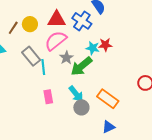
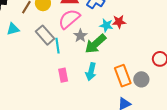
cyan arrow: (76, 94) -> (91, 72), turned 54
orange rectangle: (108, 99) -> (123, 76), turned 35
gray circle: (81, 107) -> (141, 79), moved

